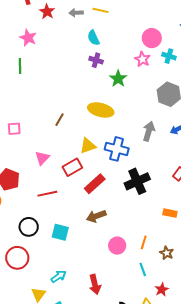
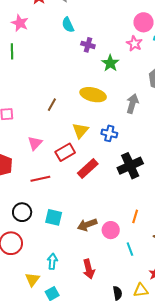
cyan semicircle: (93, 38) -> (68, 25), moved
gray arrow: (149, 131) -> (132, 104), moved
yellow triangle: (88, 146) -> (80, 131), turned -30
blue cross: (117, 149) -> (109, 133), size x0.7
brown arrow: (96, 216) -> (87, 225), moved
orange line: (144, 242) -> (135, 216), moved
cyan line: (143, 269) -> (130, 249), moved
cyan arrow: (58, 276) -> (52, 261), turned -49

